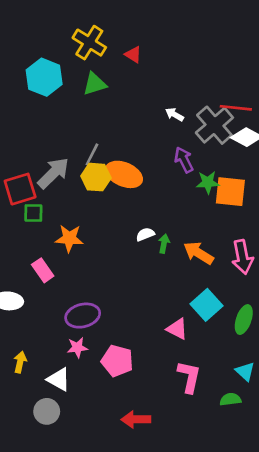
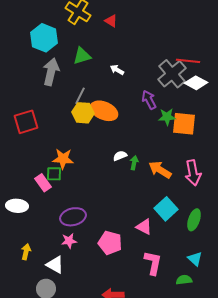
green triangle: (95, 84) -> (82, 56), moved
white arrow: (175, 114) -> (117, 70), moved
gray arrow: (53, 173) -> (51, 72), moved, turned -32
green square: (33, 213) -> (54, 174), moved
pink pentagon: (117, 361) -> (110, 243), moved

